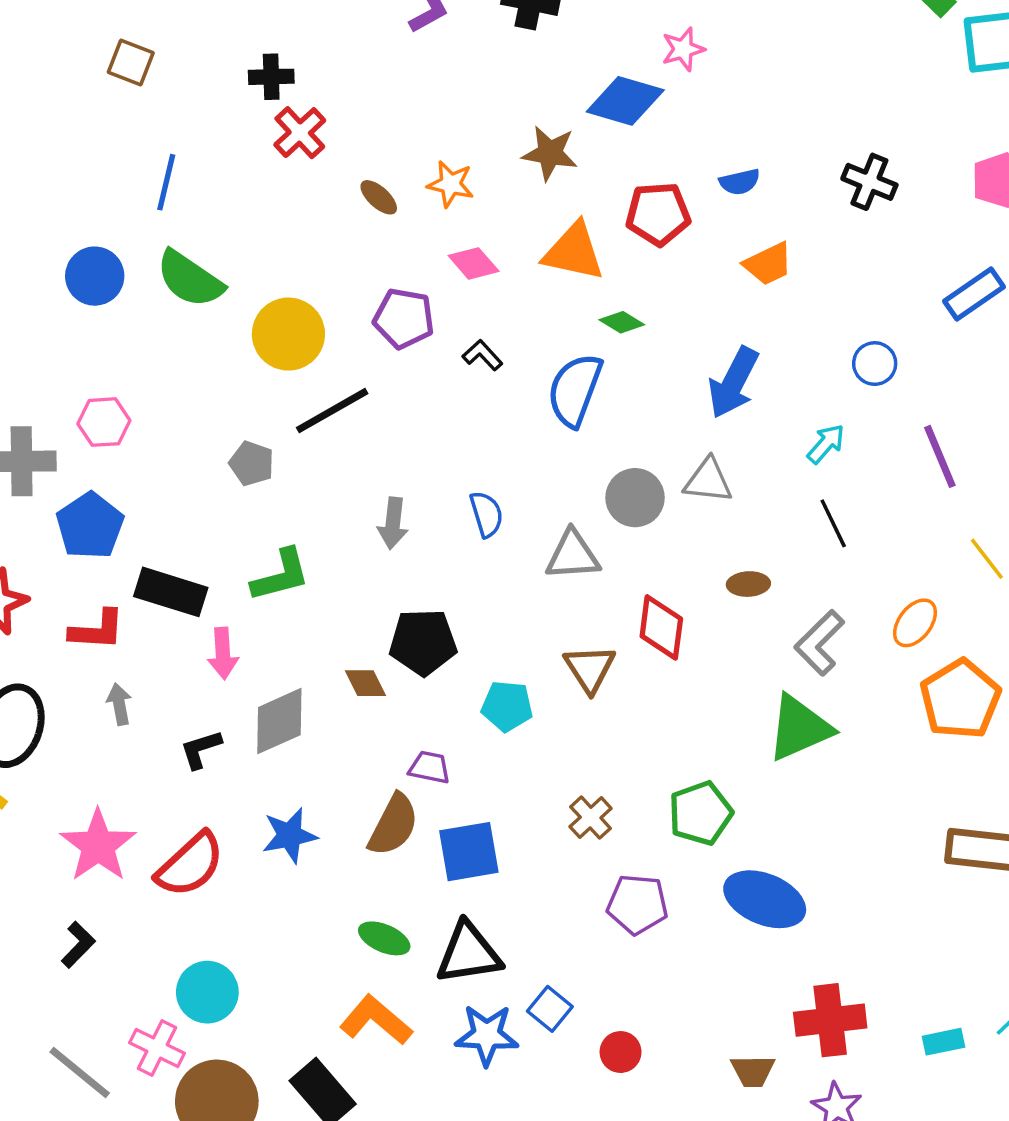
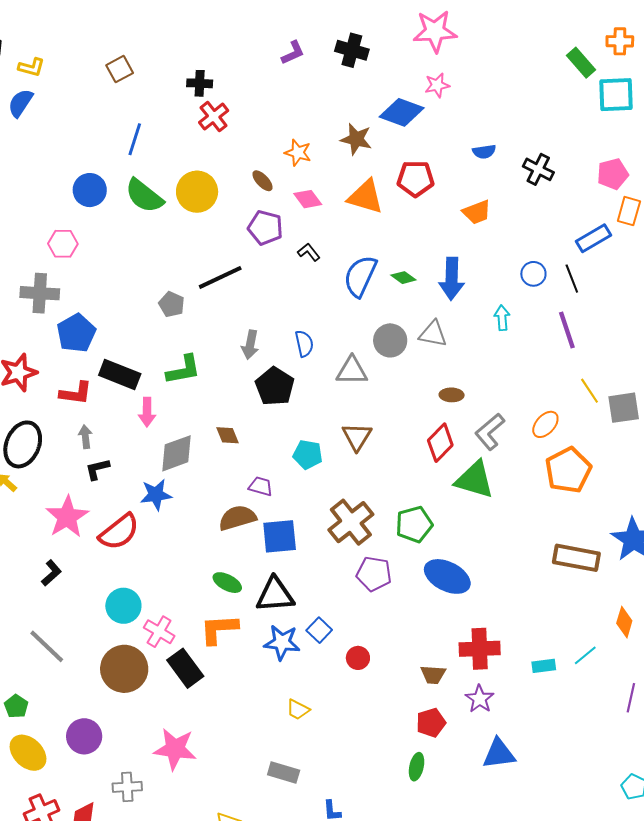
brown square: (131, 62) -> (120, 69), turned 36
blue semicircle: (740, 182) -> (484, 152), moved
brown ellipse: (379, 197) -> (262, 181), moved
green diamond: (622, 322) -> (403, 278), moved
yellow circle: (288, 334) -> (197, 192), moved
blue arrow: (733, 383) -> (452, 279), turned -30
pink hexagon: (104, 422) -> (63, 244), moved
cyan arrow: (826, 444) -> (502, 318), turned -50
black line: (833, 523) -> (572, 279), moved
red diamond: (661, 627) -> (440, 443), moved, turned 33
black pentagon: (423, 642) -> (275, 386), moved, turned 30
green triangle: (799, 728) -> (475, 480), turned 36
black L-shape: (201, 749) -> (97, 469), moved
brown cross: (591, 818) -> (351, 522), size x1.8
brown semicircle: (393, 825) -> (237, 518), turned -138
blue star: (290, 835) -> (156, 495), moved
orange L-shape: (376, 1020) -> (219, 629), turned -48
pink cross: (157, 1048) -> (159, 632), moved

